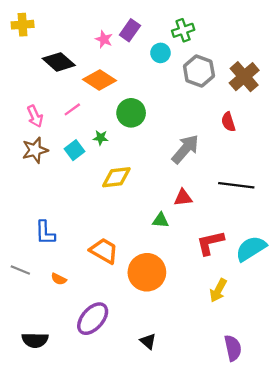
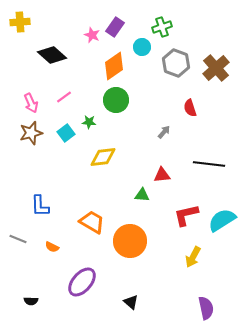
orange diamond: (99, 80) -> (114, 66), moved, turned -68
red semicircle: (228, 122) -> (190, 108), moved
gray arrow: (185, 149) -> (164, 132), size x0.5
black semicircle: (35, 340) -> (31, 301), size x0.6

